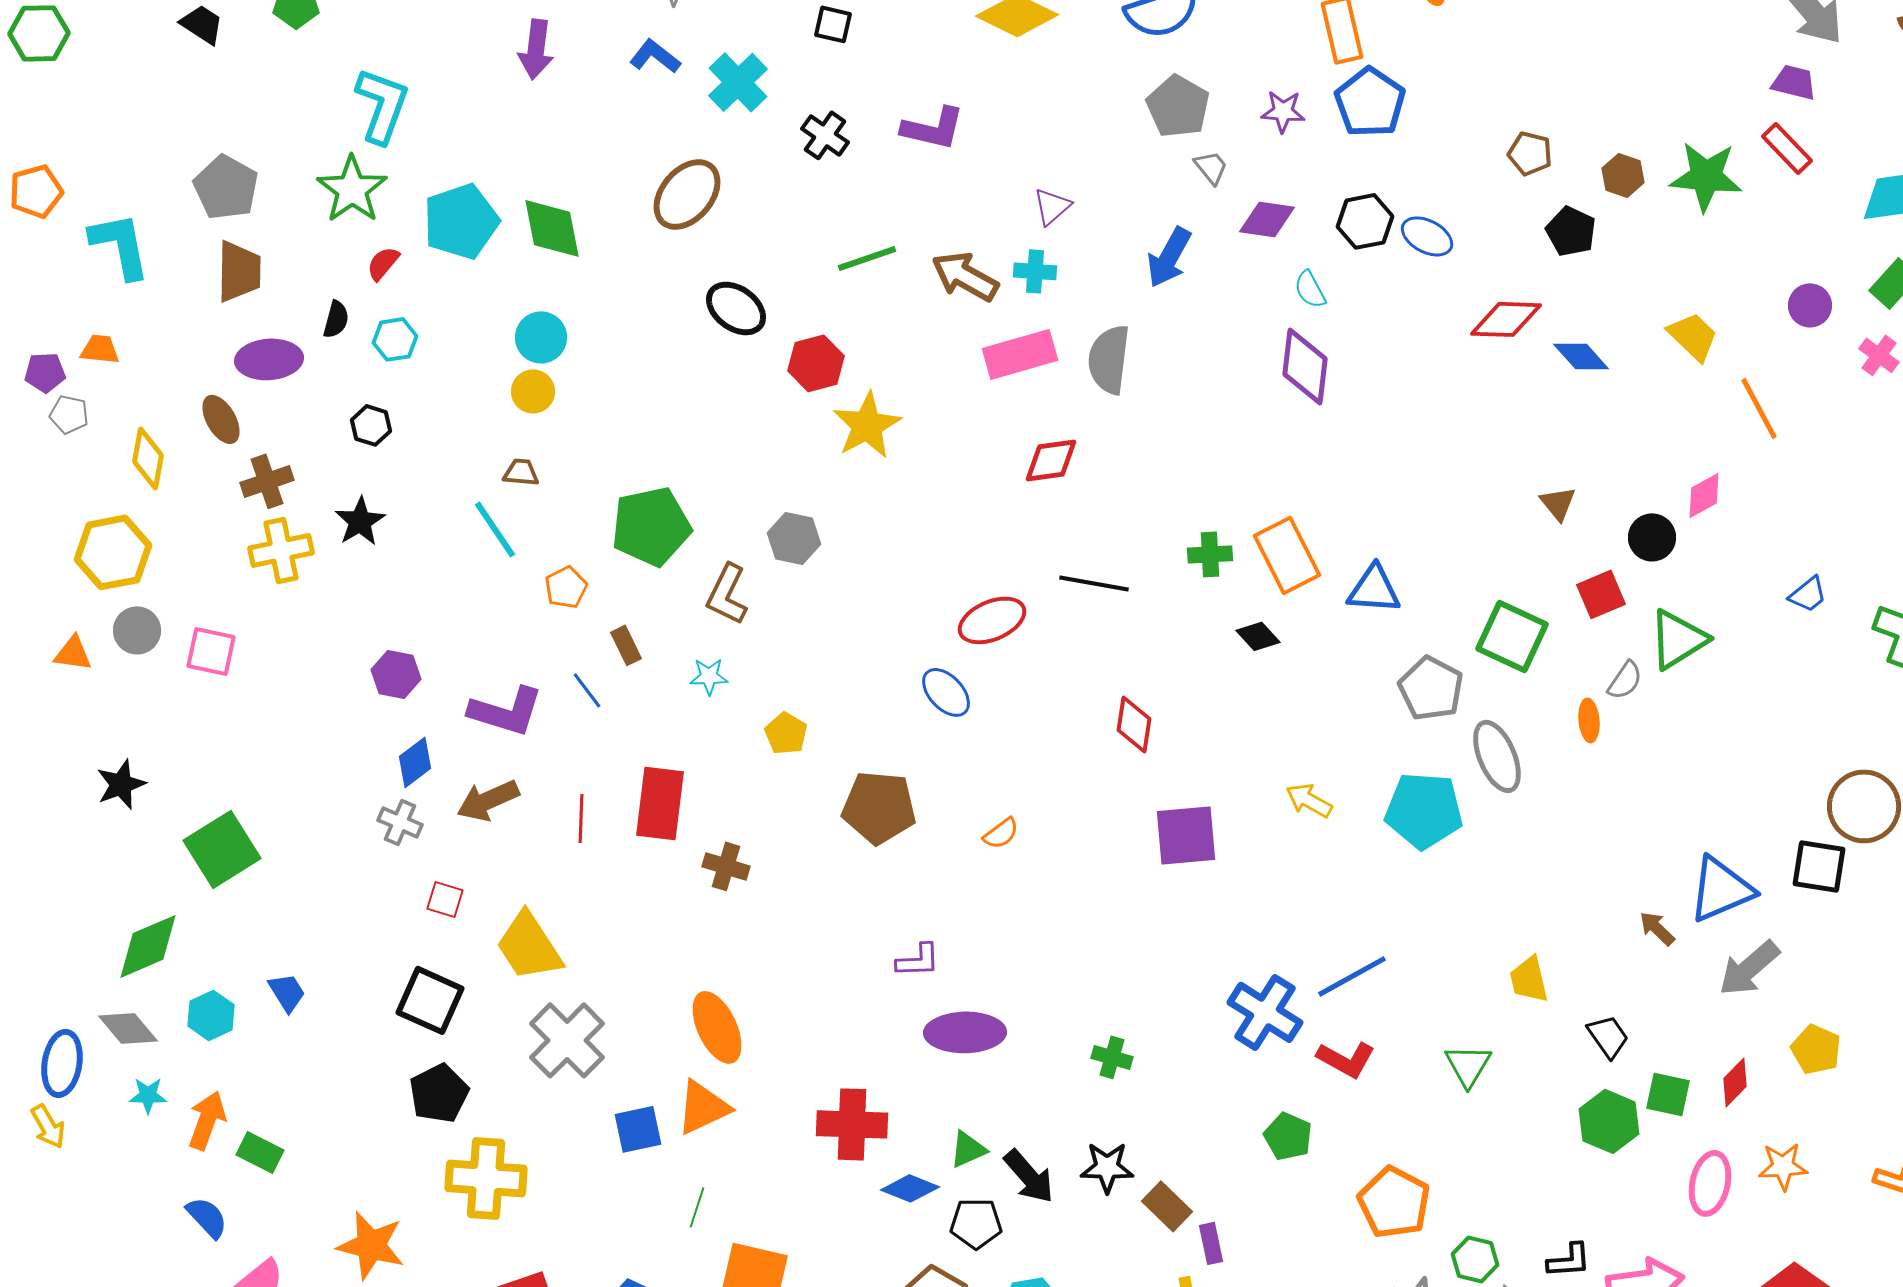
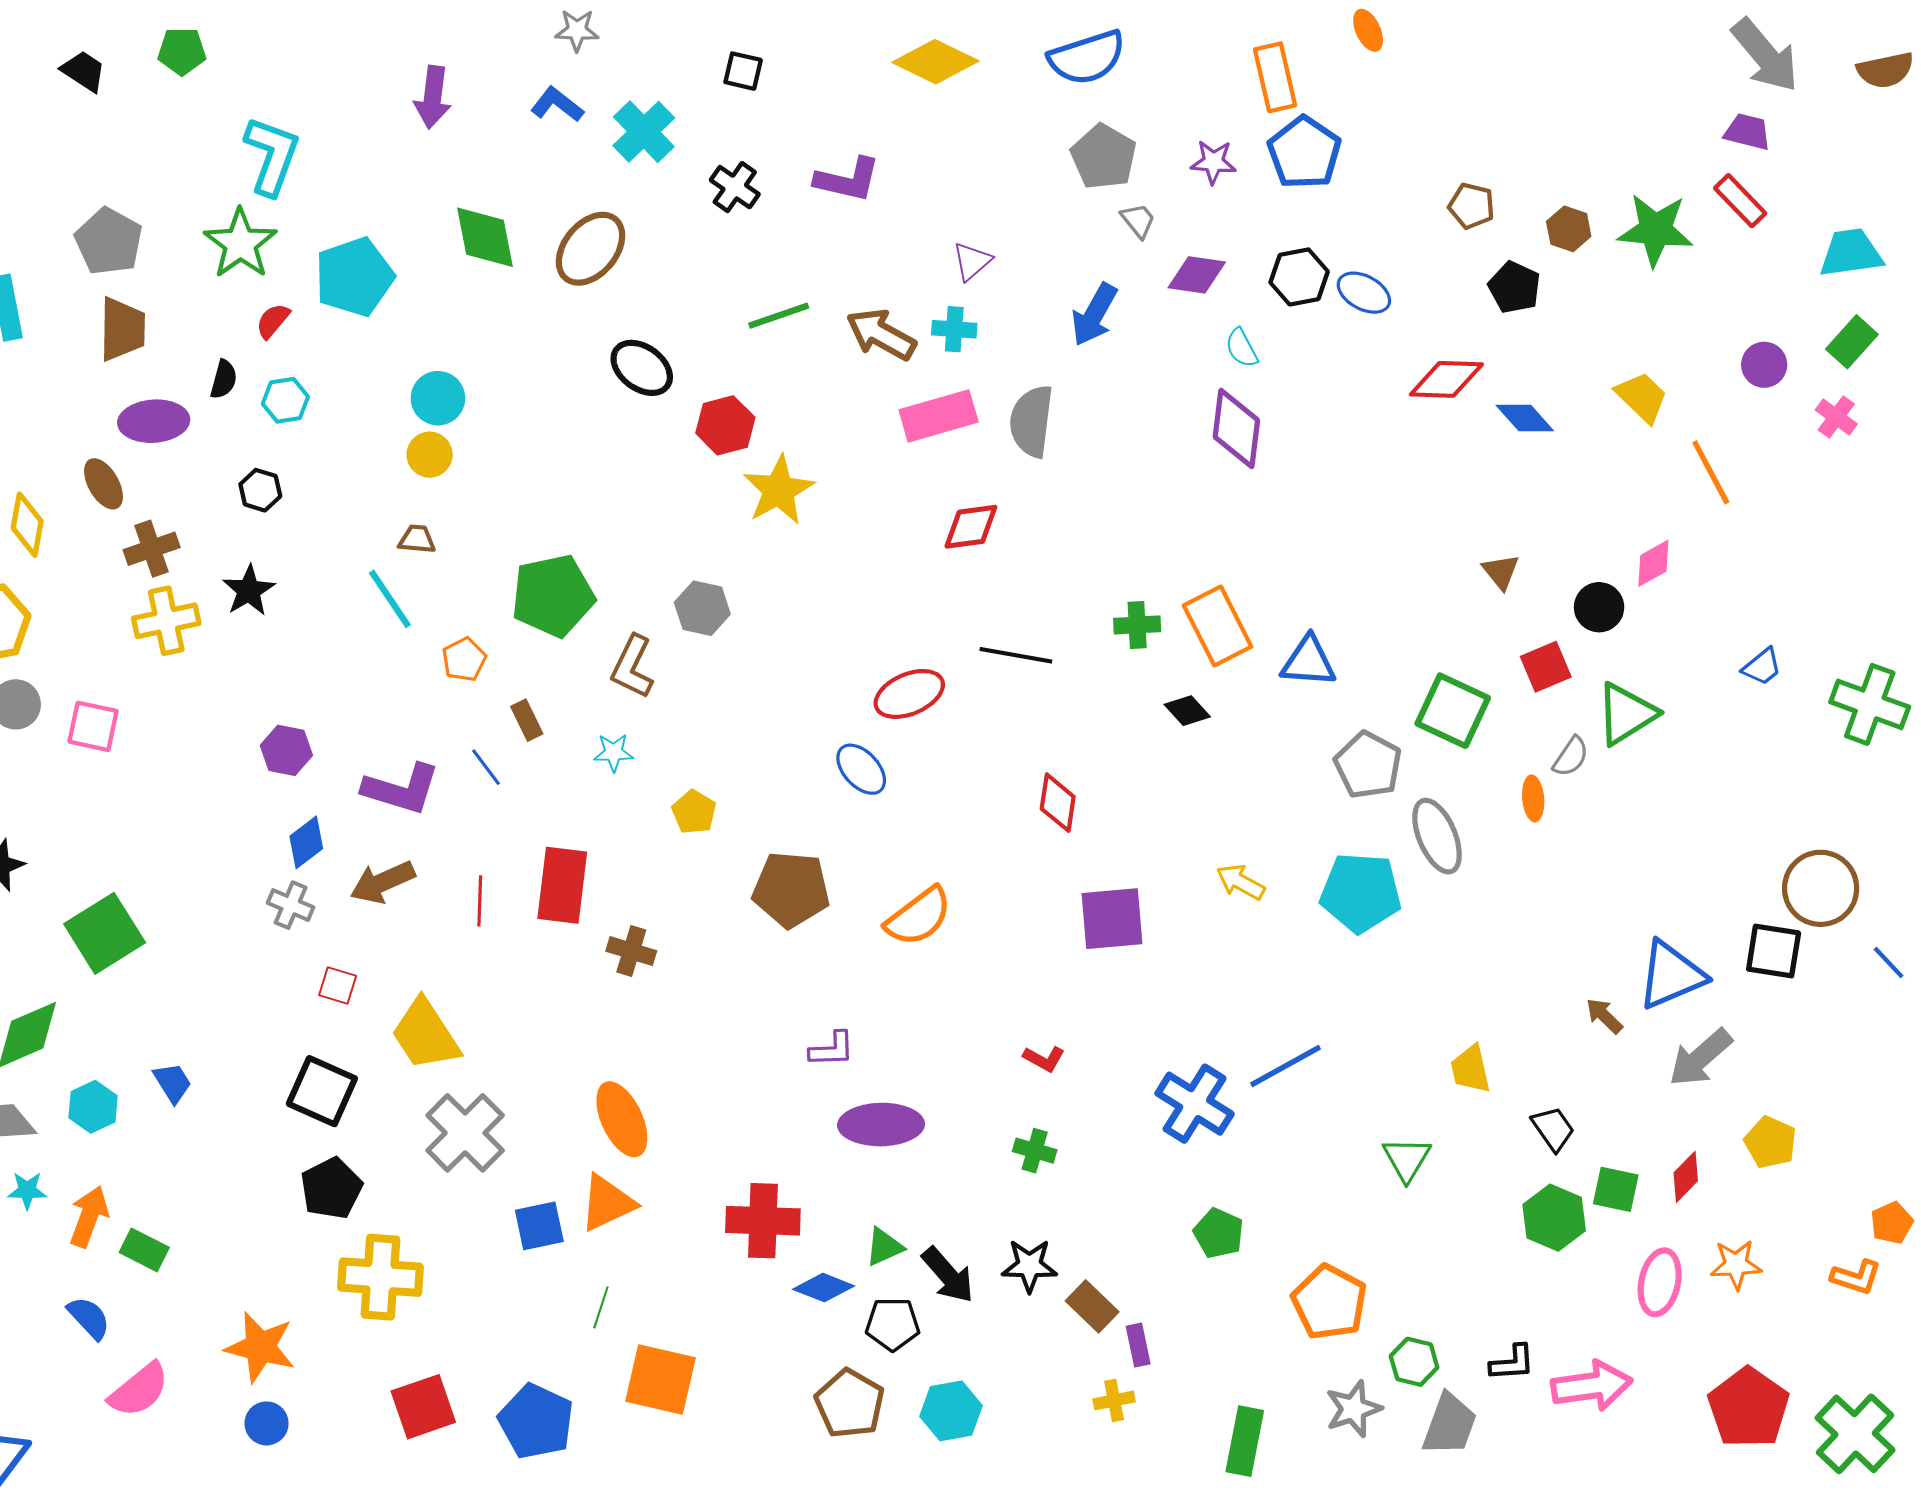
green diamond: (552, 228) -> (485, 237), moved
orange semicircle: (1001, 833) -> (919, 917), size x1.8
red L-shape: (1346, 1059) -> (1044, 1059), moved, size x0.7

